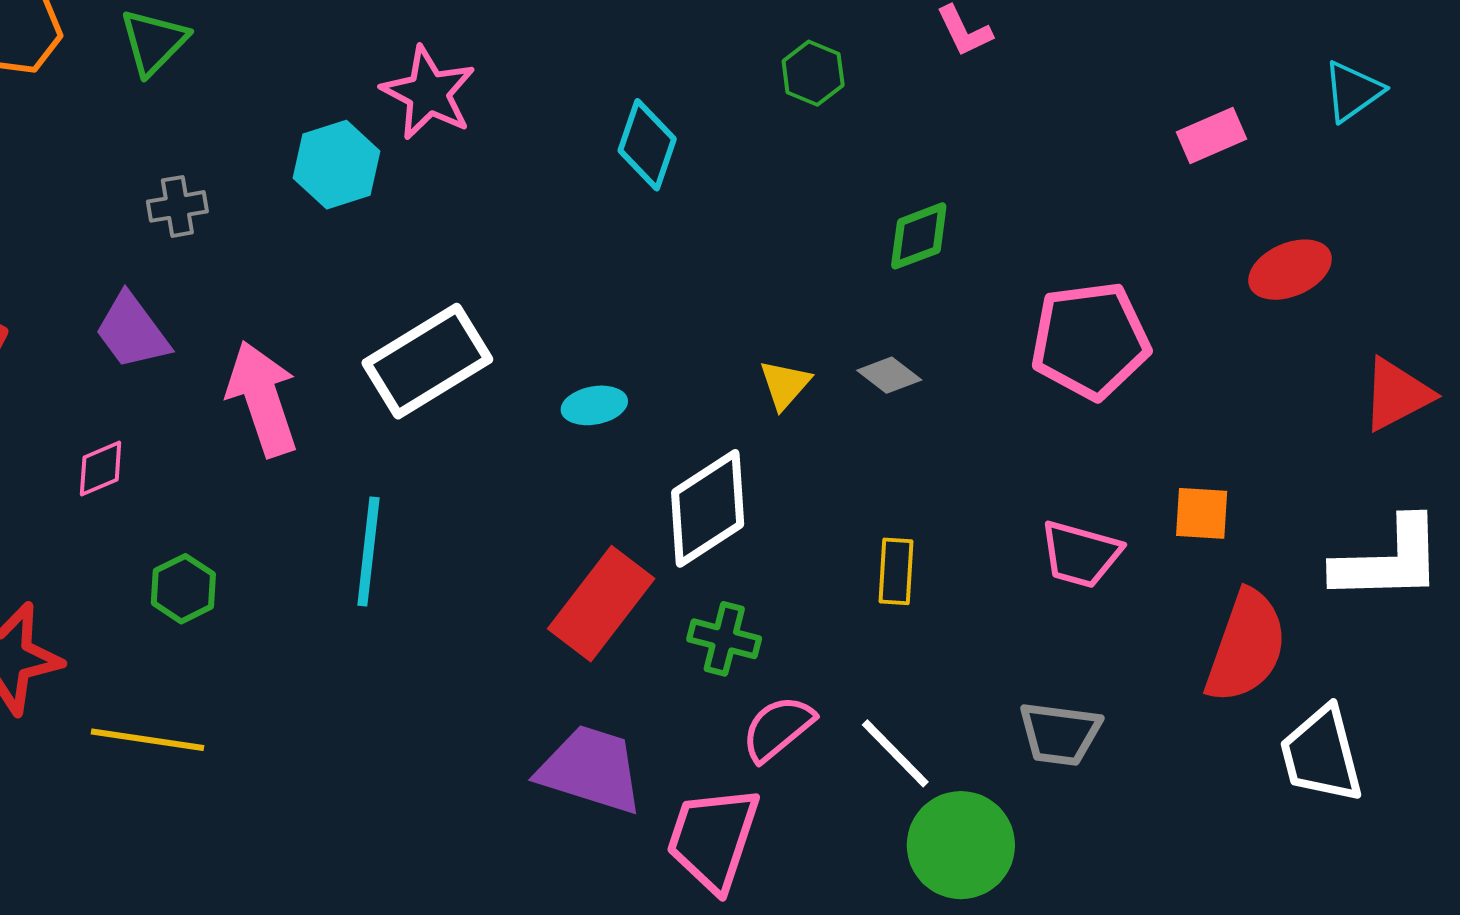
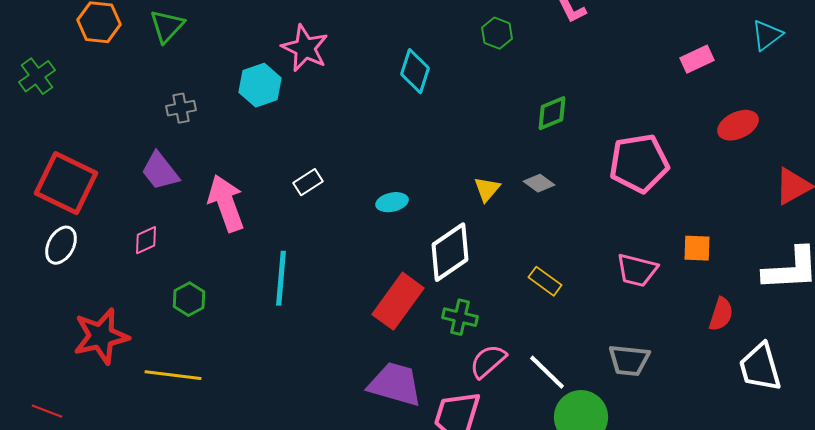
white rectangle: (427, 361) -> (308, 182), size x0.5
yellow rectangle: (896, 571) -> (545, 281), turned -56
red semicircle: (1246, 647) -> (721, 314), size x0.6

